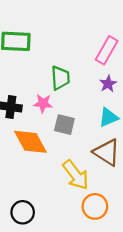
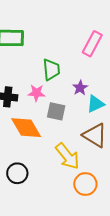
purple star: (108, 84) -> (80, 88), moved
black circle: (23, 212) -> (17, 173), moved

